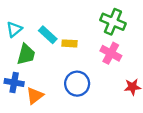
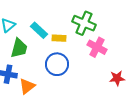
green cross: (113, 22) -> (84, 23), moved
blue circle: (77, 84) -> (57, 64), moved

